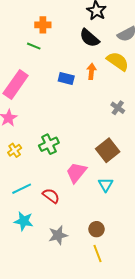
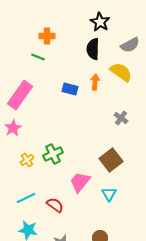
black semicircle: (89, 38) -> (93, 49), turned 50
yellow cross: (15, 150) -> (27, 160), moved

